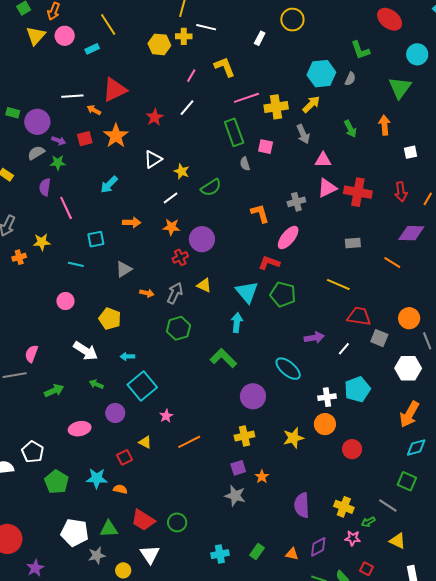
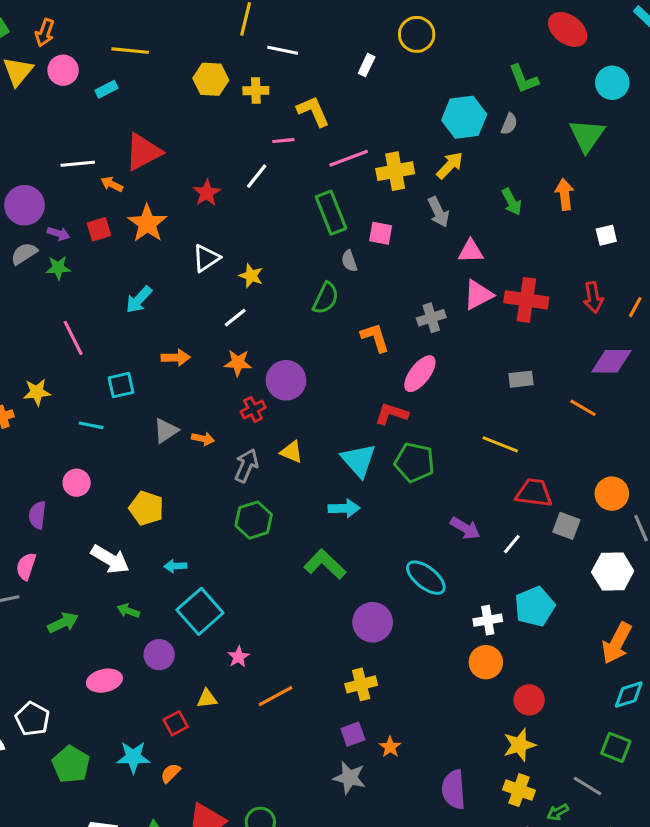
yellow line: (108, 24) -> (130, 51), turned -50
yellow cross: (184, 36) -> (256, 91), moved
pink line: (191, 76) -> (283, 141), moved, turned 56
purple semicircle: (45, 187) -> (37, 515), moved
green semicircle: (211, 188) -> (326, 298), moved, turned -30
orange arrow: (147, 293) -> (203, 439), moved
cyan arrow: (237, 323) -> (344, 508), turned 84
purple arrow: (314, 338) -> (465, 528), turned 42
yellow star: (293, 438) -> (519, 745), moved
yellow triangle: (145, 442) -> (207, 699), turned -32
orange semicircle: (120, 489) -> (171, 773), turned -56

